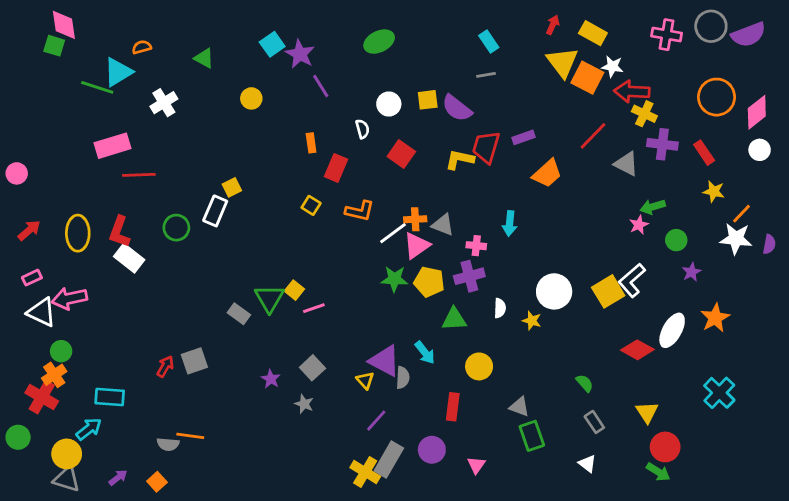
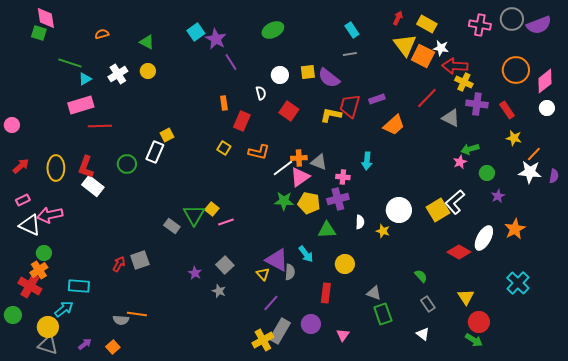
cyan triangle: (118, 72) -> (85, 79), moved, size x0.6
yellow circle: (251, 98) -> (148, 71), moved
yellow cross: (365, 472) -> (263, 340), turned 30

